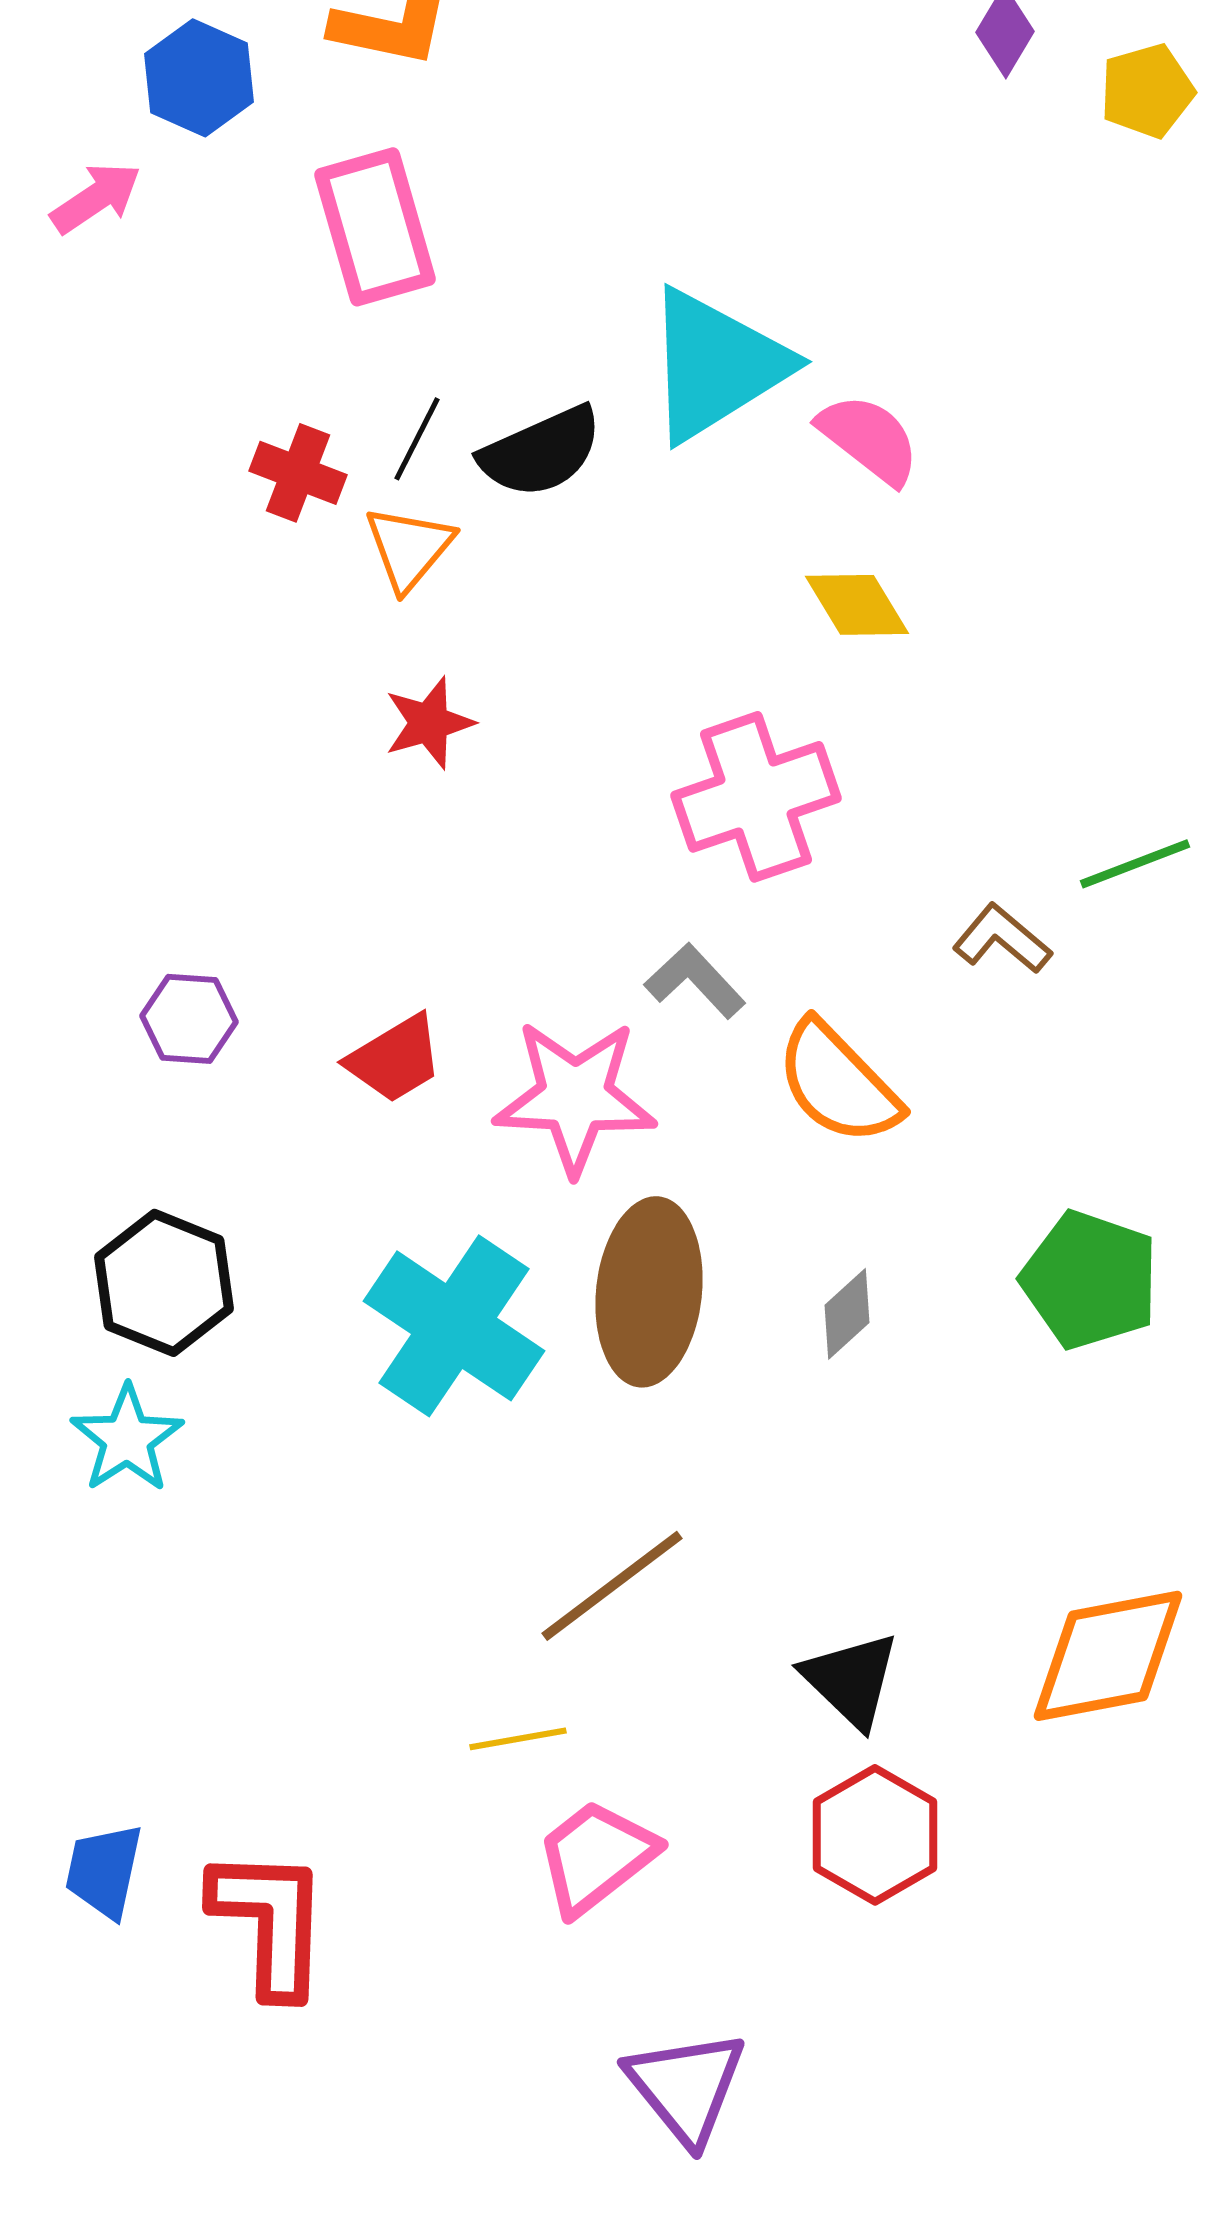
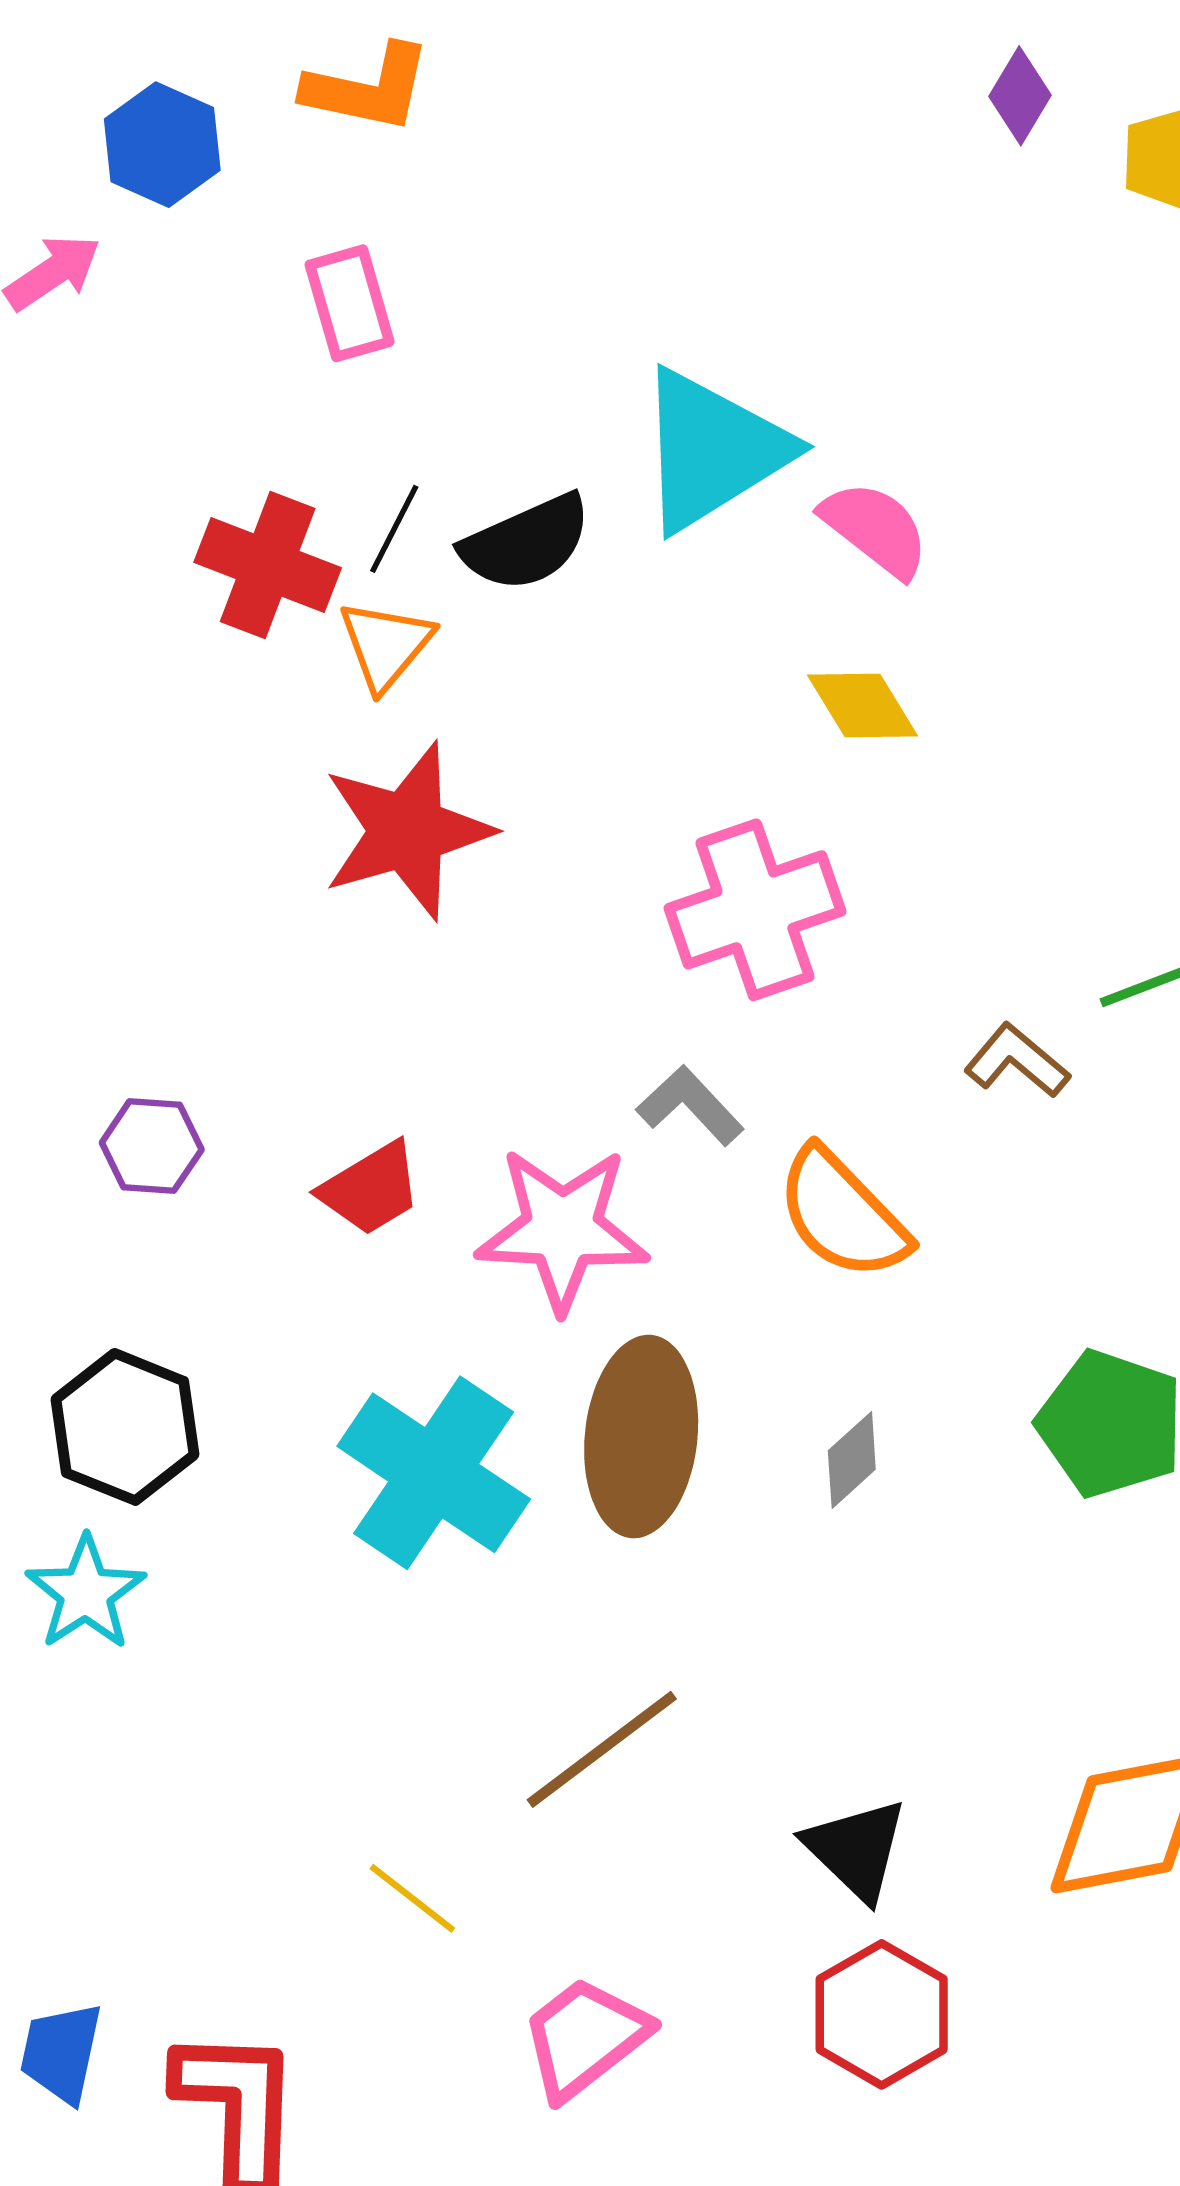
pink rectangle: (375, 227) -> (350, 303), size x0.7
red cross: (298, 473) -> (268, 565), size x1.4
red star: (429, 723) -> (407, 831), size x1.8
yellow line: (518, 1739) -> (412, 1898), moved, turned 48

